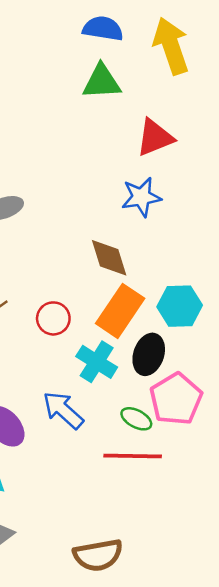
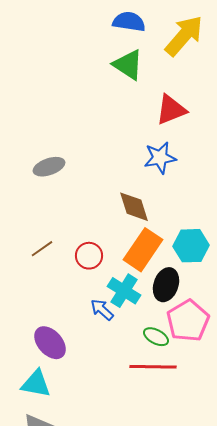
yellow arrow: (171, 46) -> (184, 36), turned 60
green triangle: (102, 82) -> (128, 65), turned 36
blue arrow: (63, 410) -> (102, 310), moved, size x0.7

